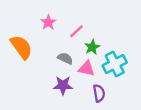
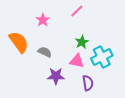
pink line: (76, 31) -> (77, 11), moved
gray semicircle: (65, 58) -> (45, 52), moved

